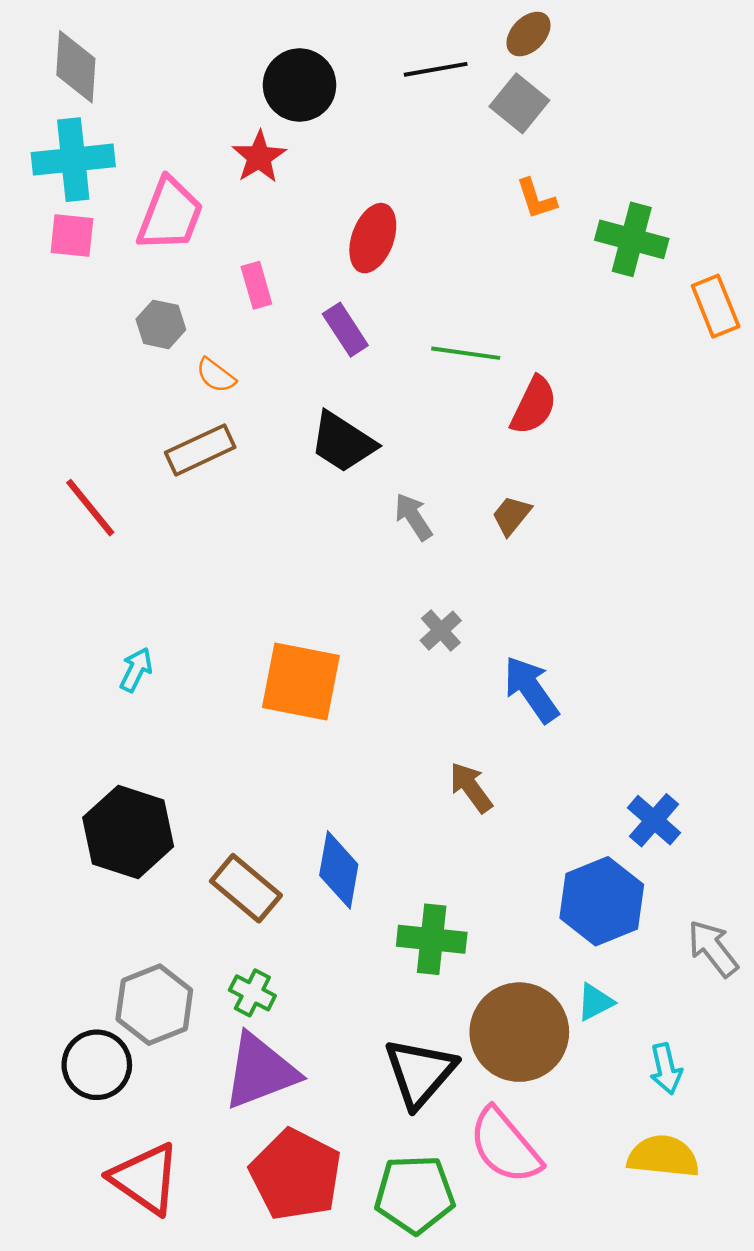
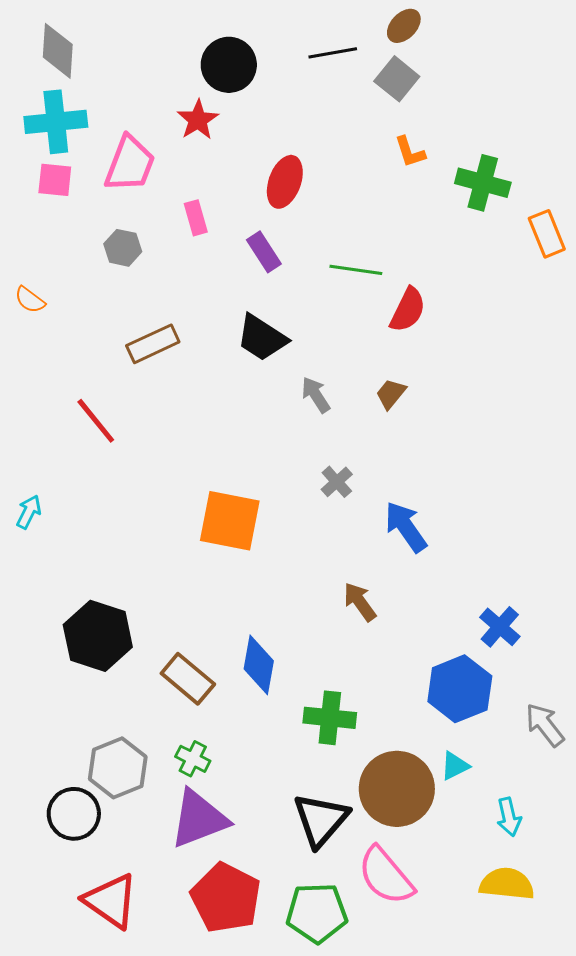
orange semicircle: (216, 375) -> (30, 300), moved
red line: (90, 508) -> (96, 421), moved
cyan arrow: (136, 670) -> (29, 512), moved

